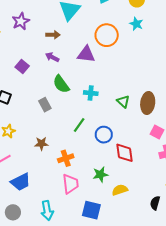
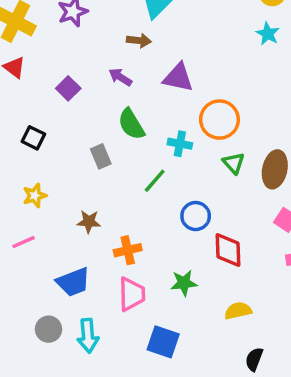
brown arrow: (53, 35) -> (139, 40), moved
orange circle: (107, 35) -> (219, 120), moved
green line: (79, 125) -> (155, 181), moved
blue trapezoid: (21, 182) -> (73, 282), moved
yellow semicircle: (120, 190) -> (238, 311), moved
black semicircle: (155, 203) -> (254, 359), moved
gray circle: (13, 212) -> (49, 329), moved

